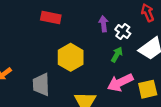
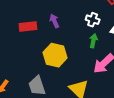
purple arrow: (104, 24) -> (54, 21), moved

